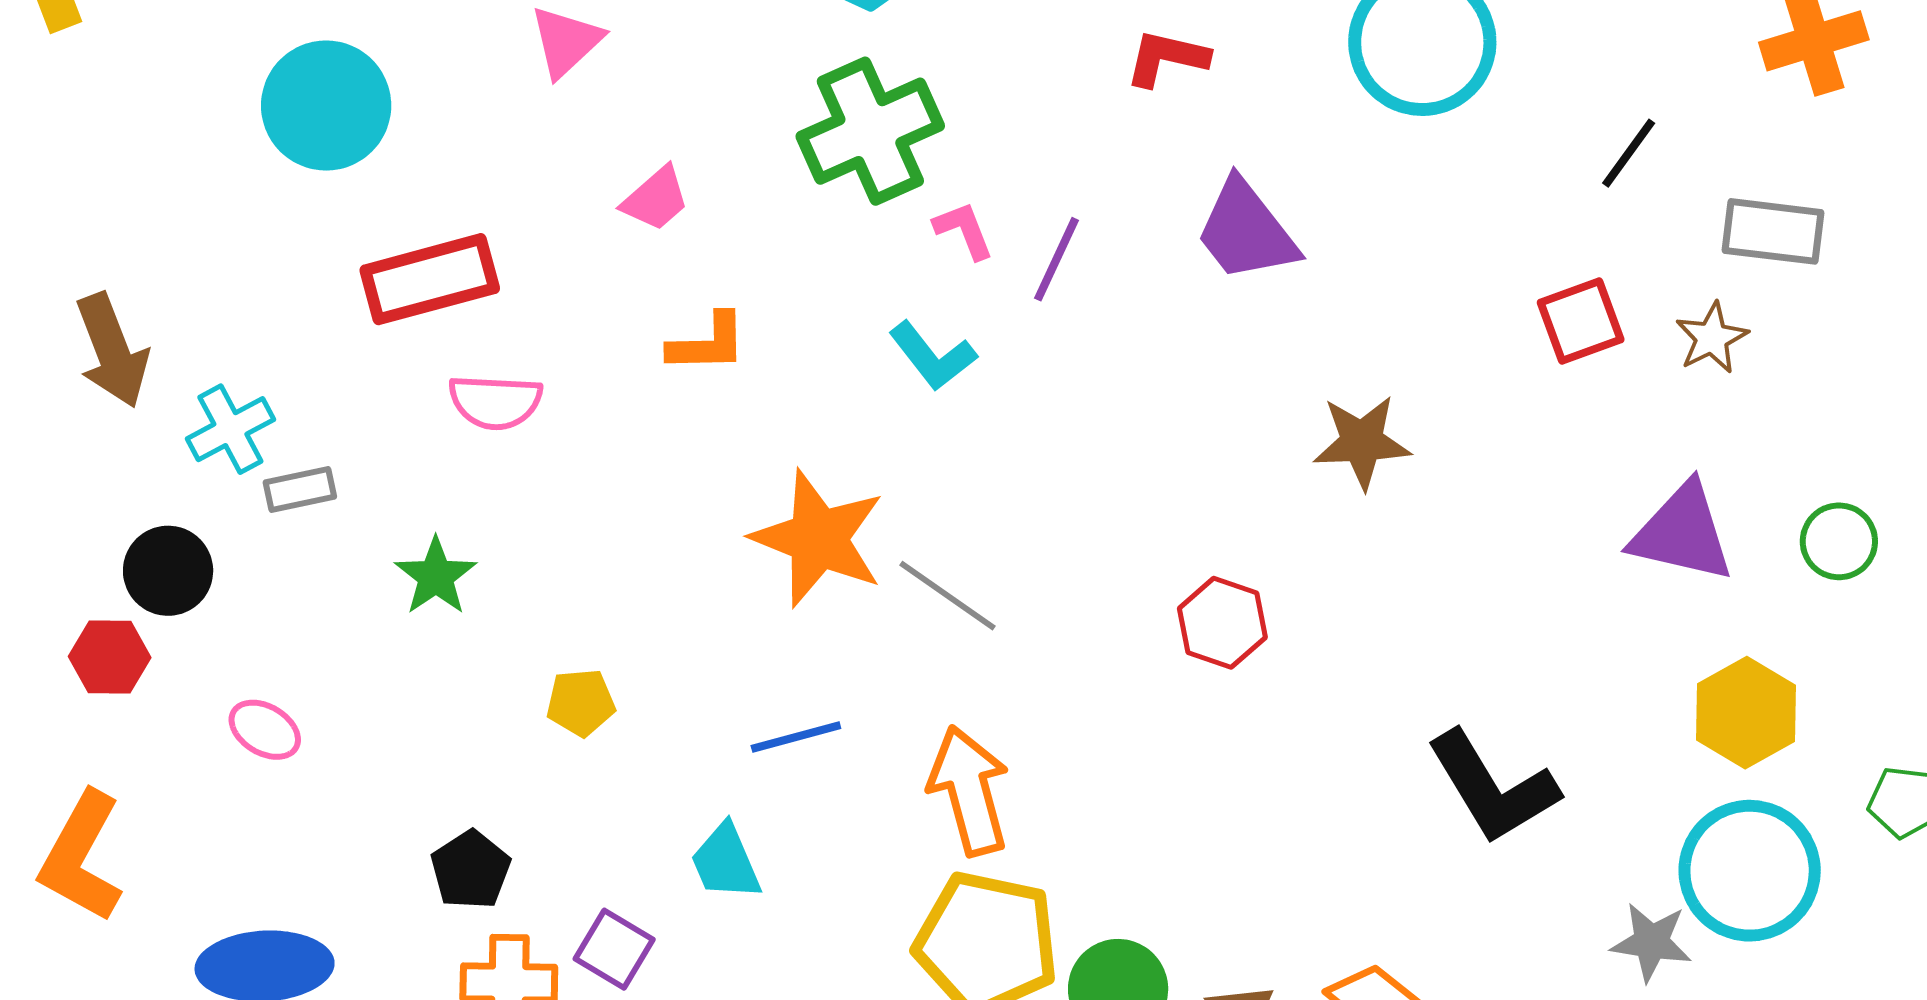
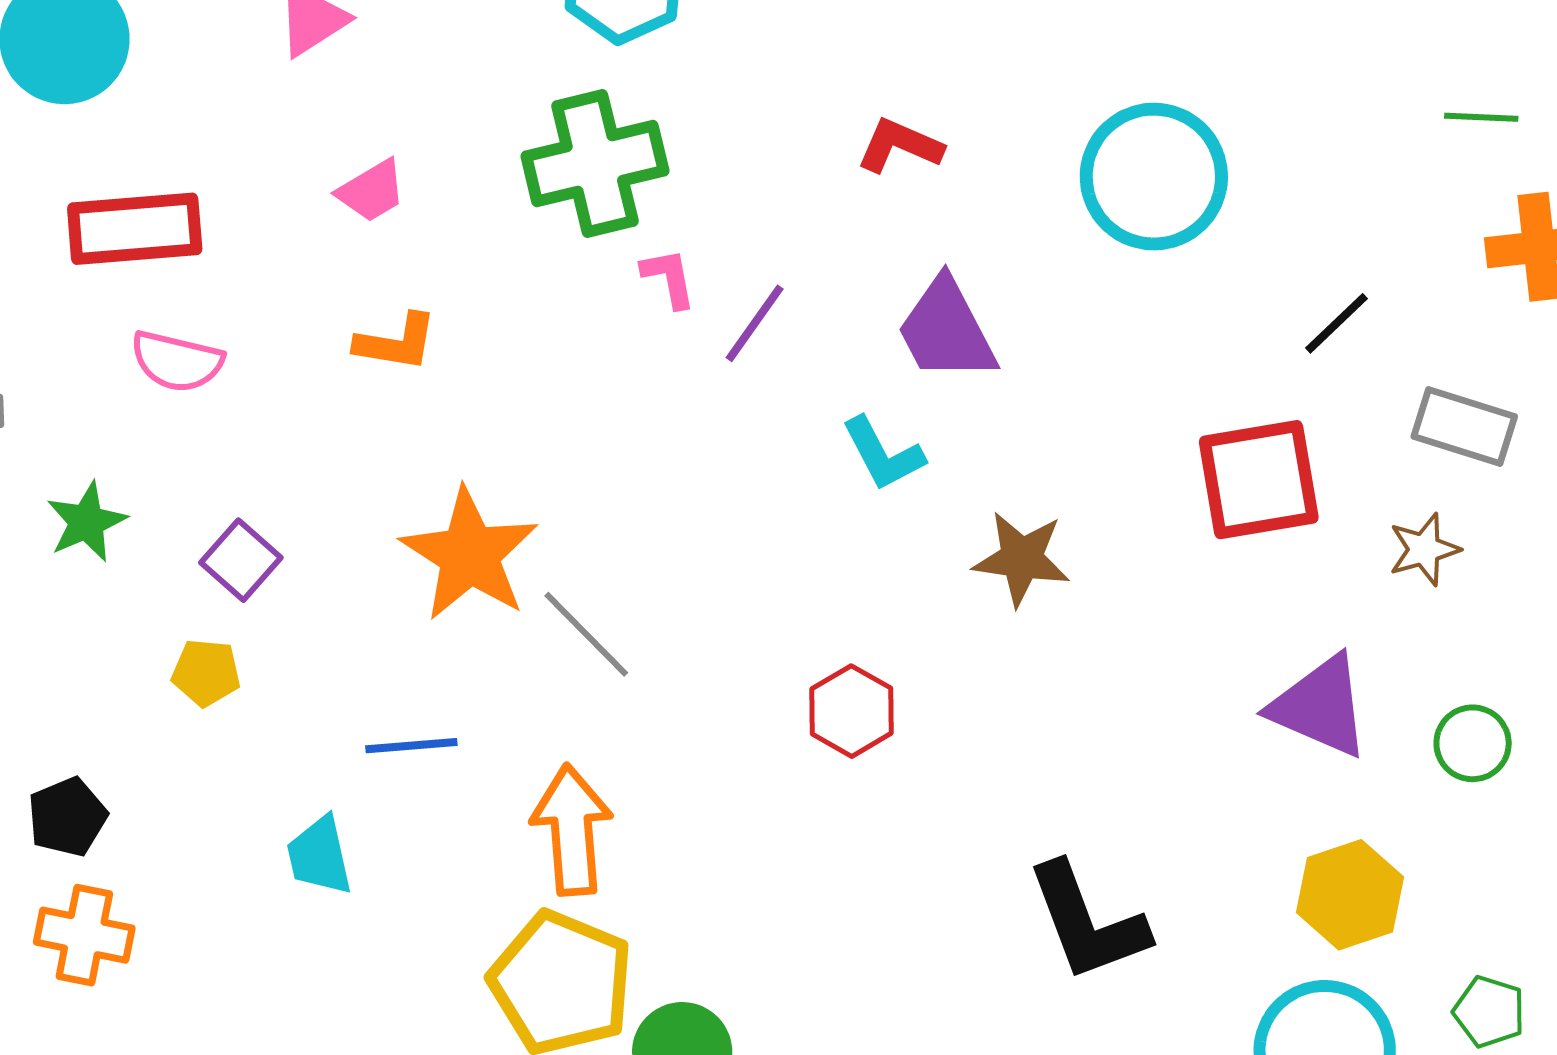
red square: (1581, 321) -> (1259, 480), size x1.5
brown star: (1712, 338) -> (1424, 549), moved
cyan L-shape: (933, 356) -> (883, 454), moved
purple square: (614, 949) -> (241, 560), moved

